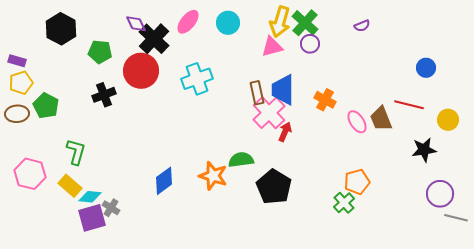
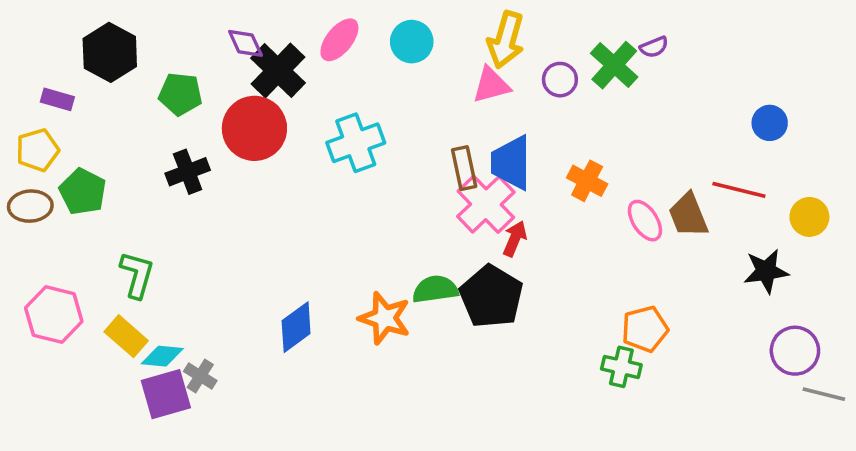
green cross: (305, 23) -> (614, 65), moved
purple rectangle: (17, 61) -> (57, 99), moved
black pentagon: (274, 187) -> (491, 296), moved
green cross: (344, 203) -> (621, 367), turned -35

